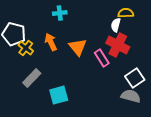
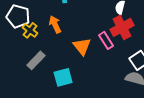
red cross: (118, 45) -> (122, 27), turned 35
orange triangle: (78, 47) -> (82, 46), moved

